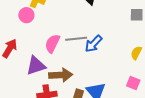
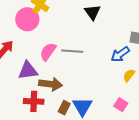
pink circle: (26, 15) -> (27, 19), size x1.5
blue arrow: (94, 44) -> (120, 54), moved

